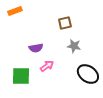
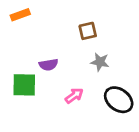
pink arrow: (47, 66) -> (74, 96), moved
green square: (21, 76) -> (24, 85), moved

